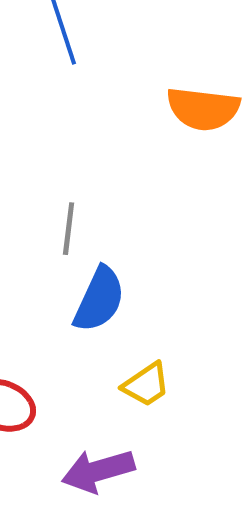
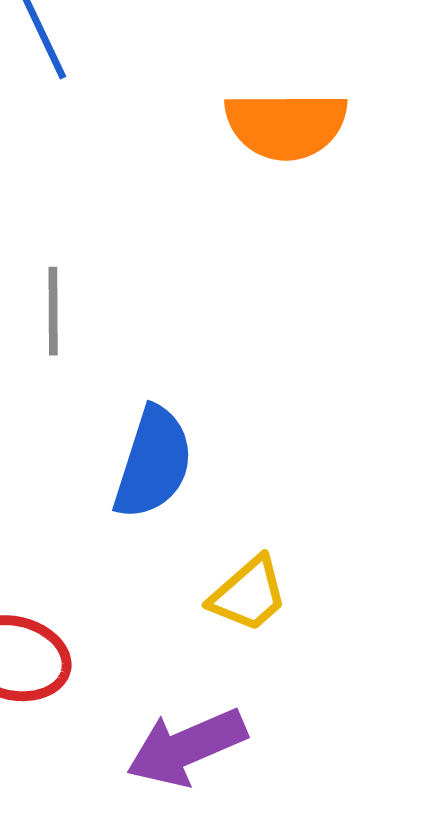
gray line: (69, 229) -> (53, 311), moved

